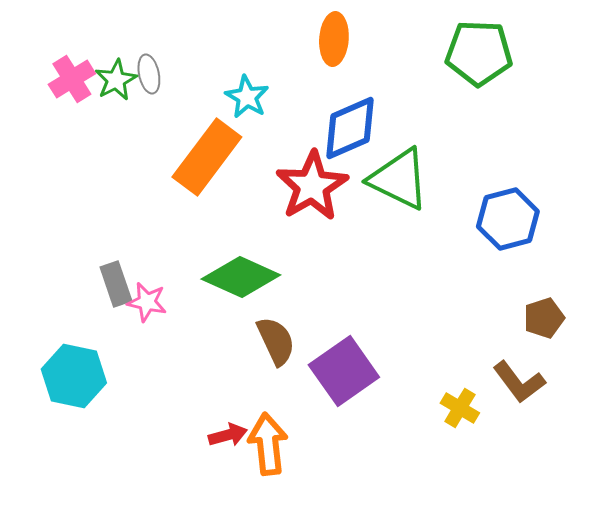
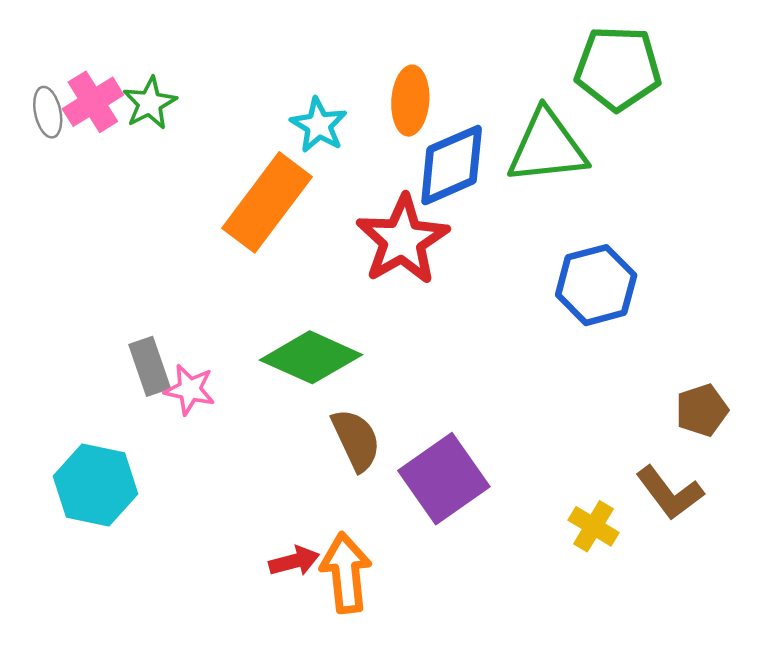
orange ellipse: (334, 39) -> (410, 101), moved
gray ellipse: (149, 74) -> (48, 112), moved
green triangle: (399, 179) -> (547, 147), moved, turned -32
blue hexagon: (508, 219) -> (596, 285), moved

